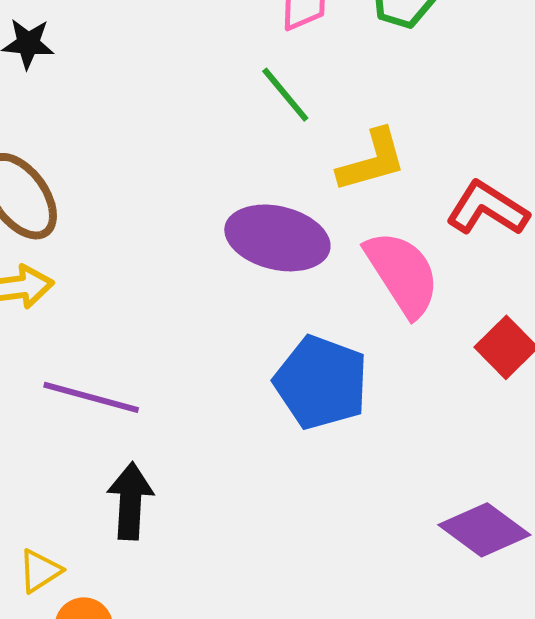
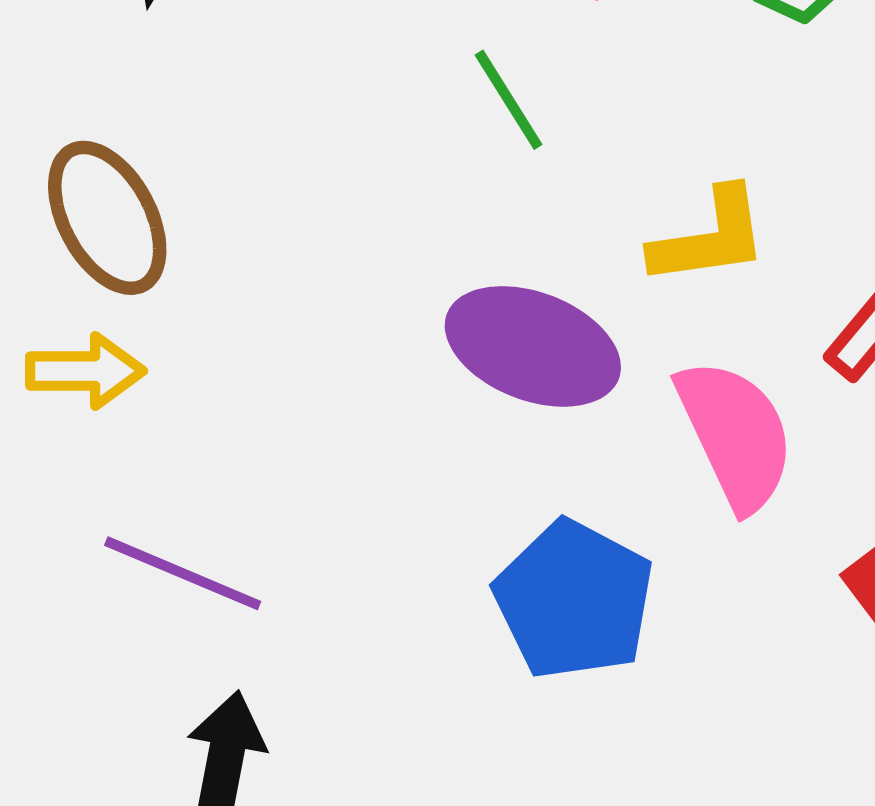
green line: (285, 95) -> (509, 100), moved

